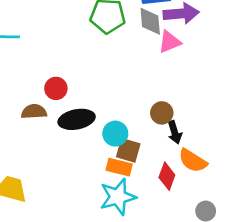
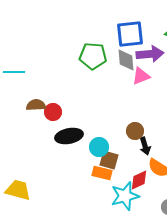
brown semicircle: (34, 112) -> (36, 105), moved
red diamond: (167, 176) -> (139, 180), turned 45
cyan star: (118, 197) -> (125, 196), moved

